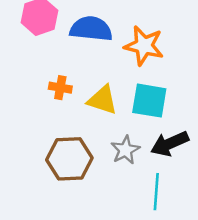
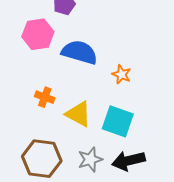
orange star: (144, 46) -> (121, 74), size x0.6

